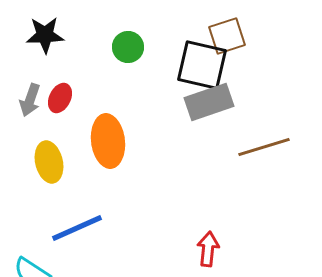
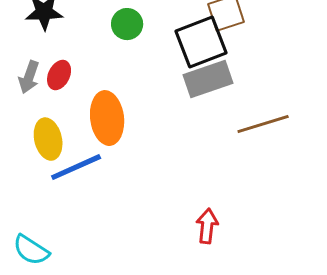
black square: (202, 65) -> (201, 42), turned -34
blue line: (77, 228) -> (76, 167), moved

